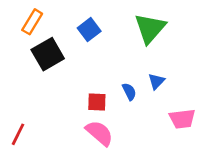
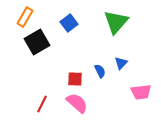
red line: (18, 134) -> (42, 104), moved

